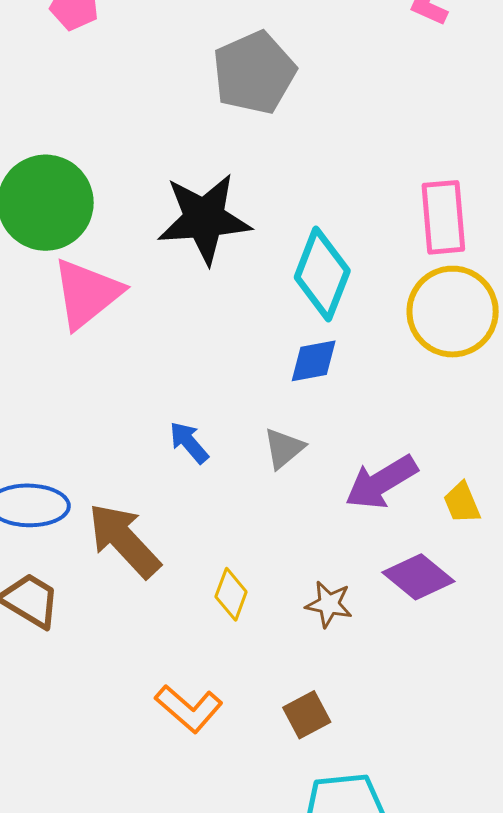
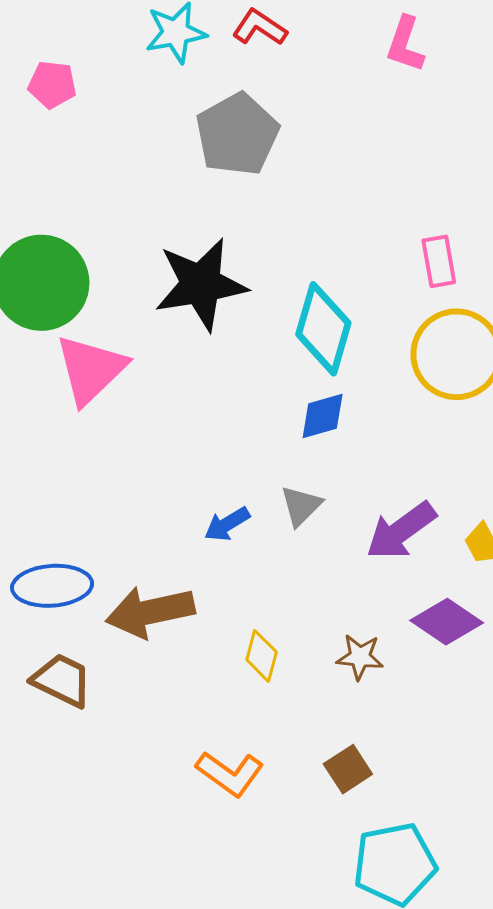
pink rectangle: (443, 217) -> (439, 261), size x0.7
blue arrow: (189, 442) -> (227, 524), moved, turned -75
brown arrow: (124, 540) -> (150, 612), turned -54

